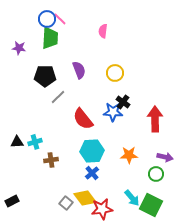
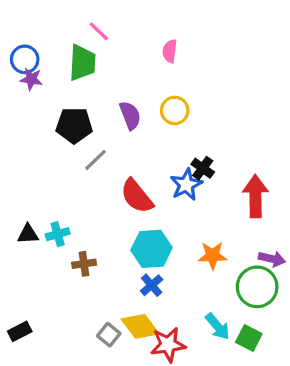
blue circle: (47, 19) -> (25, 59), moved
yellow circle: (115, 73) -> (175, 110), moved
blue star: (113, 112) -> (186, 185), turned -30
green circle: (156, 174) -> (257, 287), size x1.6
green square: (151, 205) -> (249, 338), size x0.7

